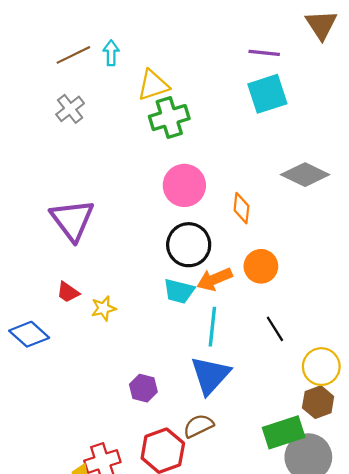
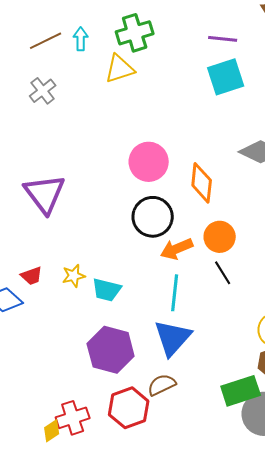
green cross: (169, 118) -> (135, 33), moved
orange diamond: (241, 208) -> (202, 183), size x1.4
cyan trapezoid: (179, 291) -> (107, 290), moved
red trapezoid: (68, 292) -> (32, 276), moved, turned -55
black line: (275, 329) -> (223, 273), moved
purple hexagon: (143, 388) -> (111, 350), size x1.8

